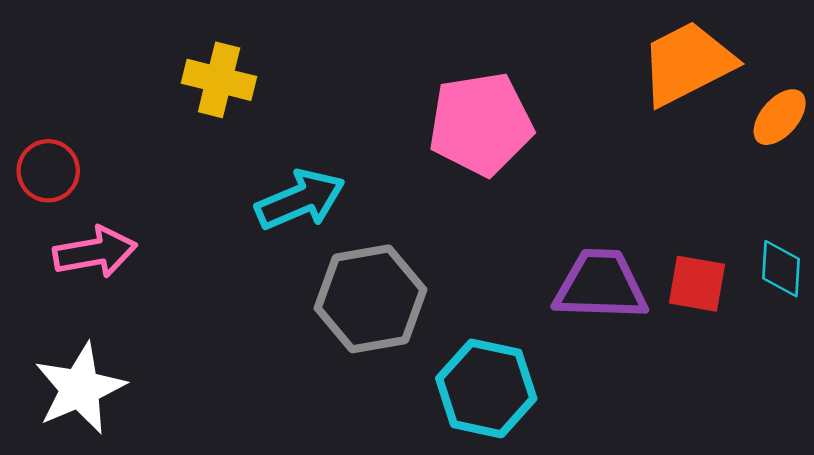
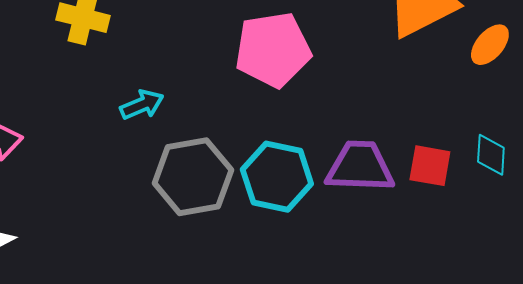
cyan arrow: (300, 200) -> (142, 105), size x0.7
cyan hexagon: (486, 388) -> (277, 177), moved

